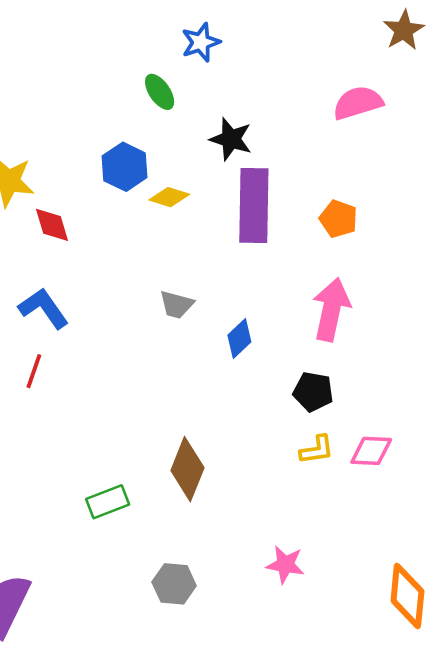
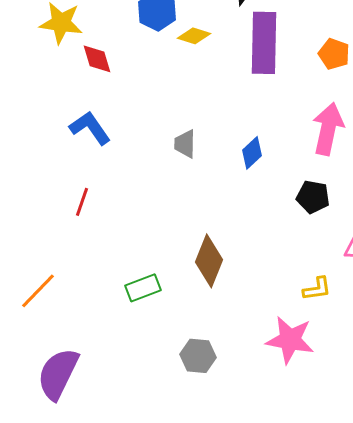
gray trapezoid: (177, 305) -> (185, 144), moved, turned 76
red line: (34, 371) -> (82, 202), moved
yellow L-shape: (317, 450) -> (317, 289), moved
pink star: (285, 565) -> (290, 340), size x1.5

